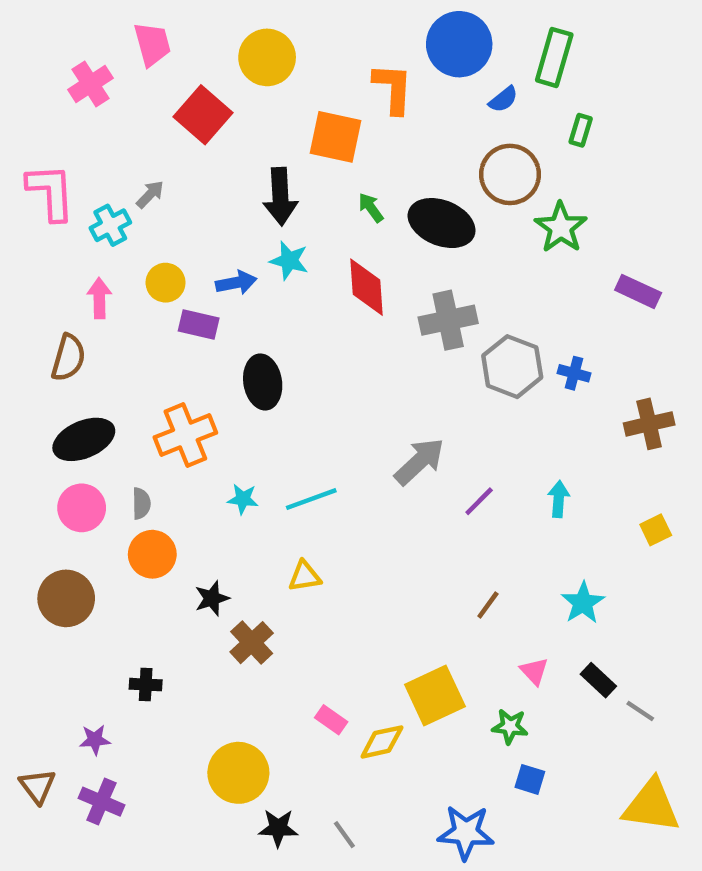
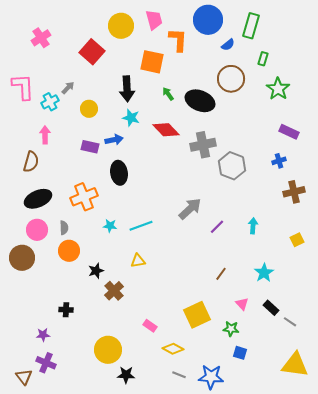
pink trapezoid: (152, 44) -> (154, 20), moved
green star: (561, 227) -> (278, 89), moved
yellow circle: (166, 283) -> (89, 109), moved
blue arrow: (236, 283) -> (114, 140), moved
red diamond: (366, 287) -> (166, 130), turned -40
blue cross: (574, 373) -> (279, 161), moved, turned -32
brown circle: (66, 598) -> (22, 258), moved
yellow diamond: (382, 742) -> (173, 349), moved, turned 40
brown triangle: (37, 786) -> (24, 377), moved
gray line: (344, 835) -> (179, 375), moved, turned -32

